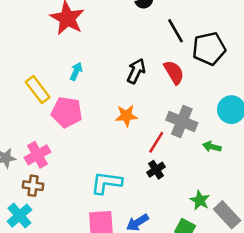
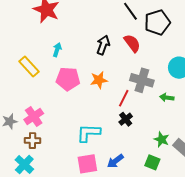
pink pentagon: (67, 112) -> (68, 79), moved

